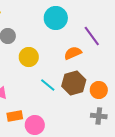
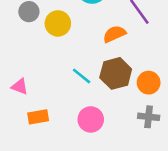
yellow circle: (29, 57) -> (58, 23), moved
pink circle: (35, 125) -> (91, 119), moved

